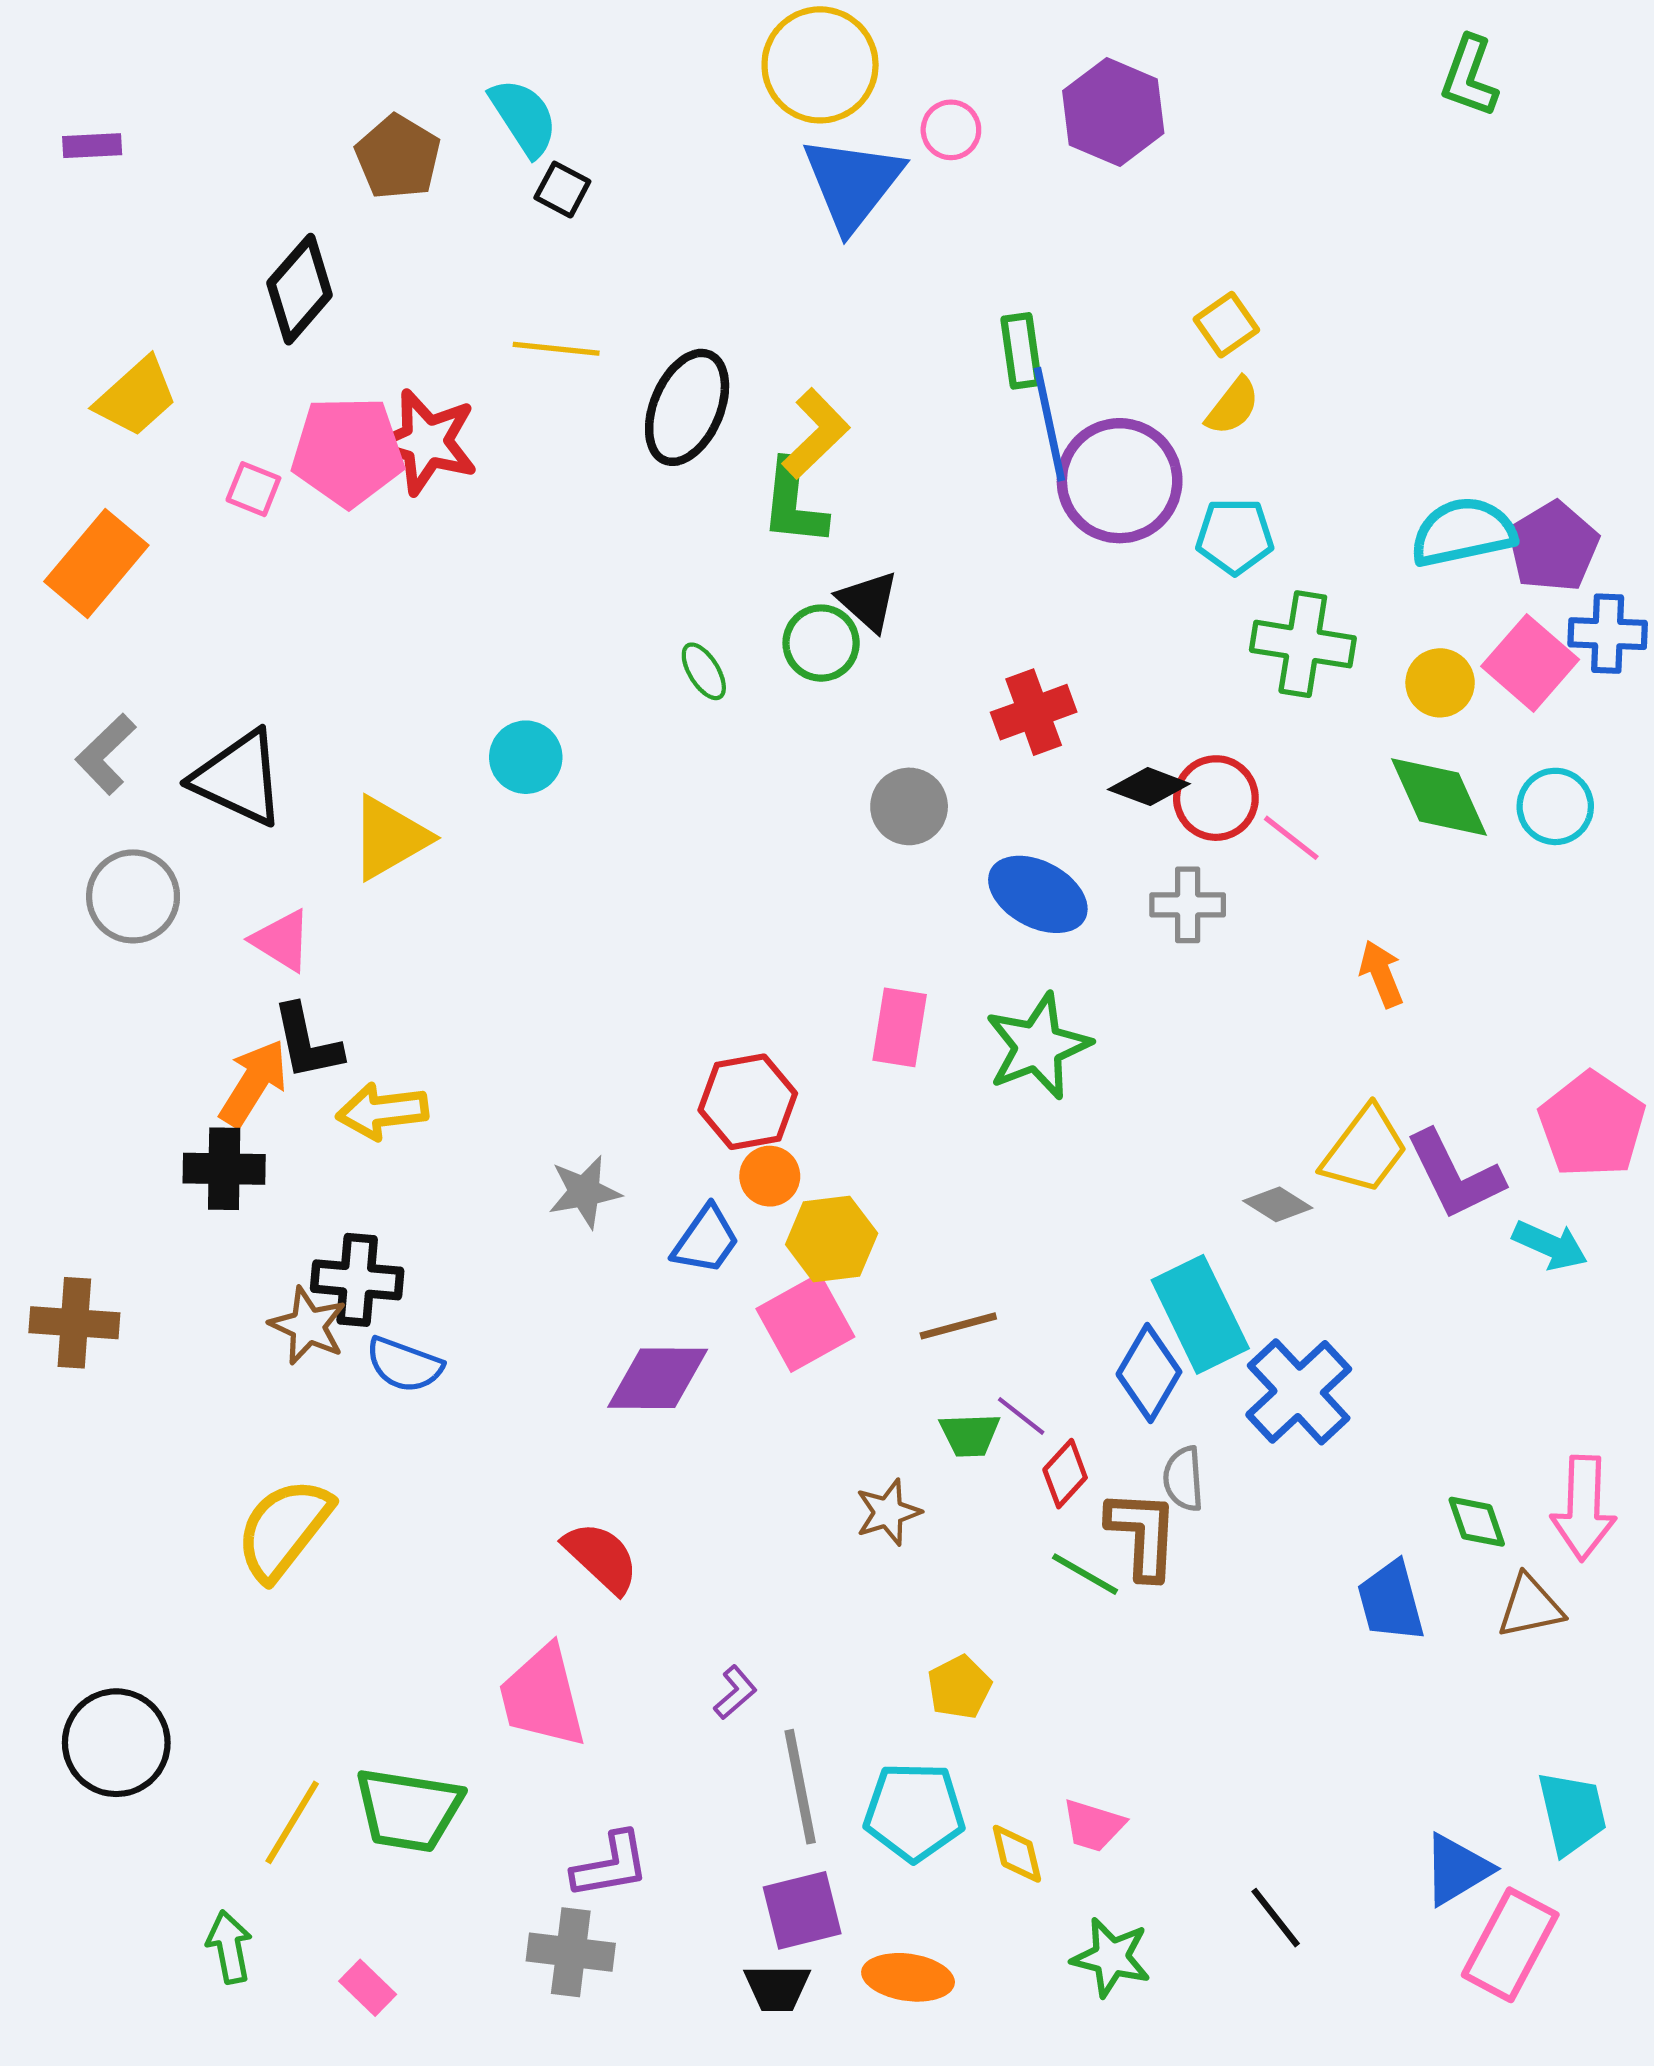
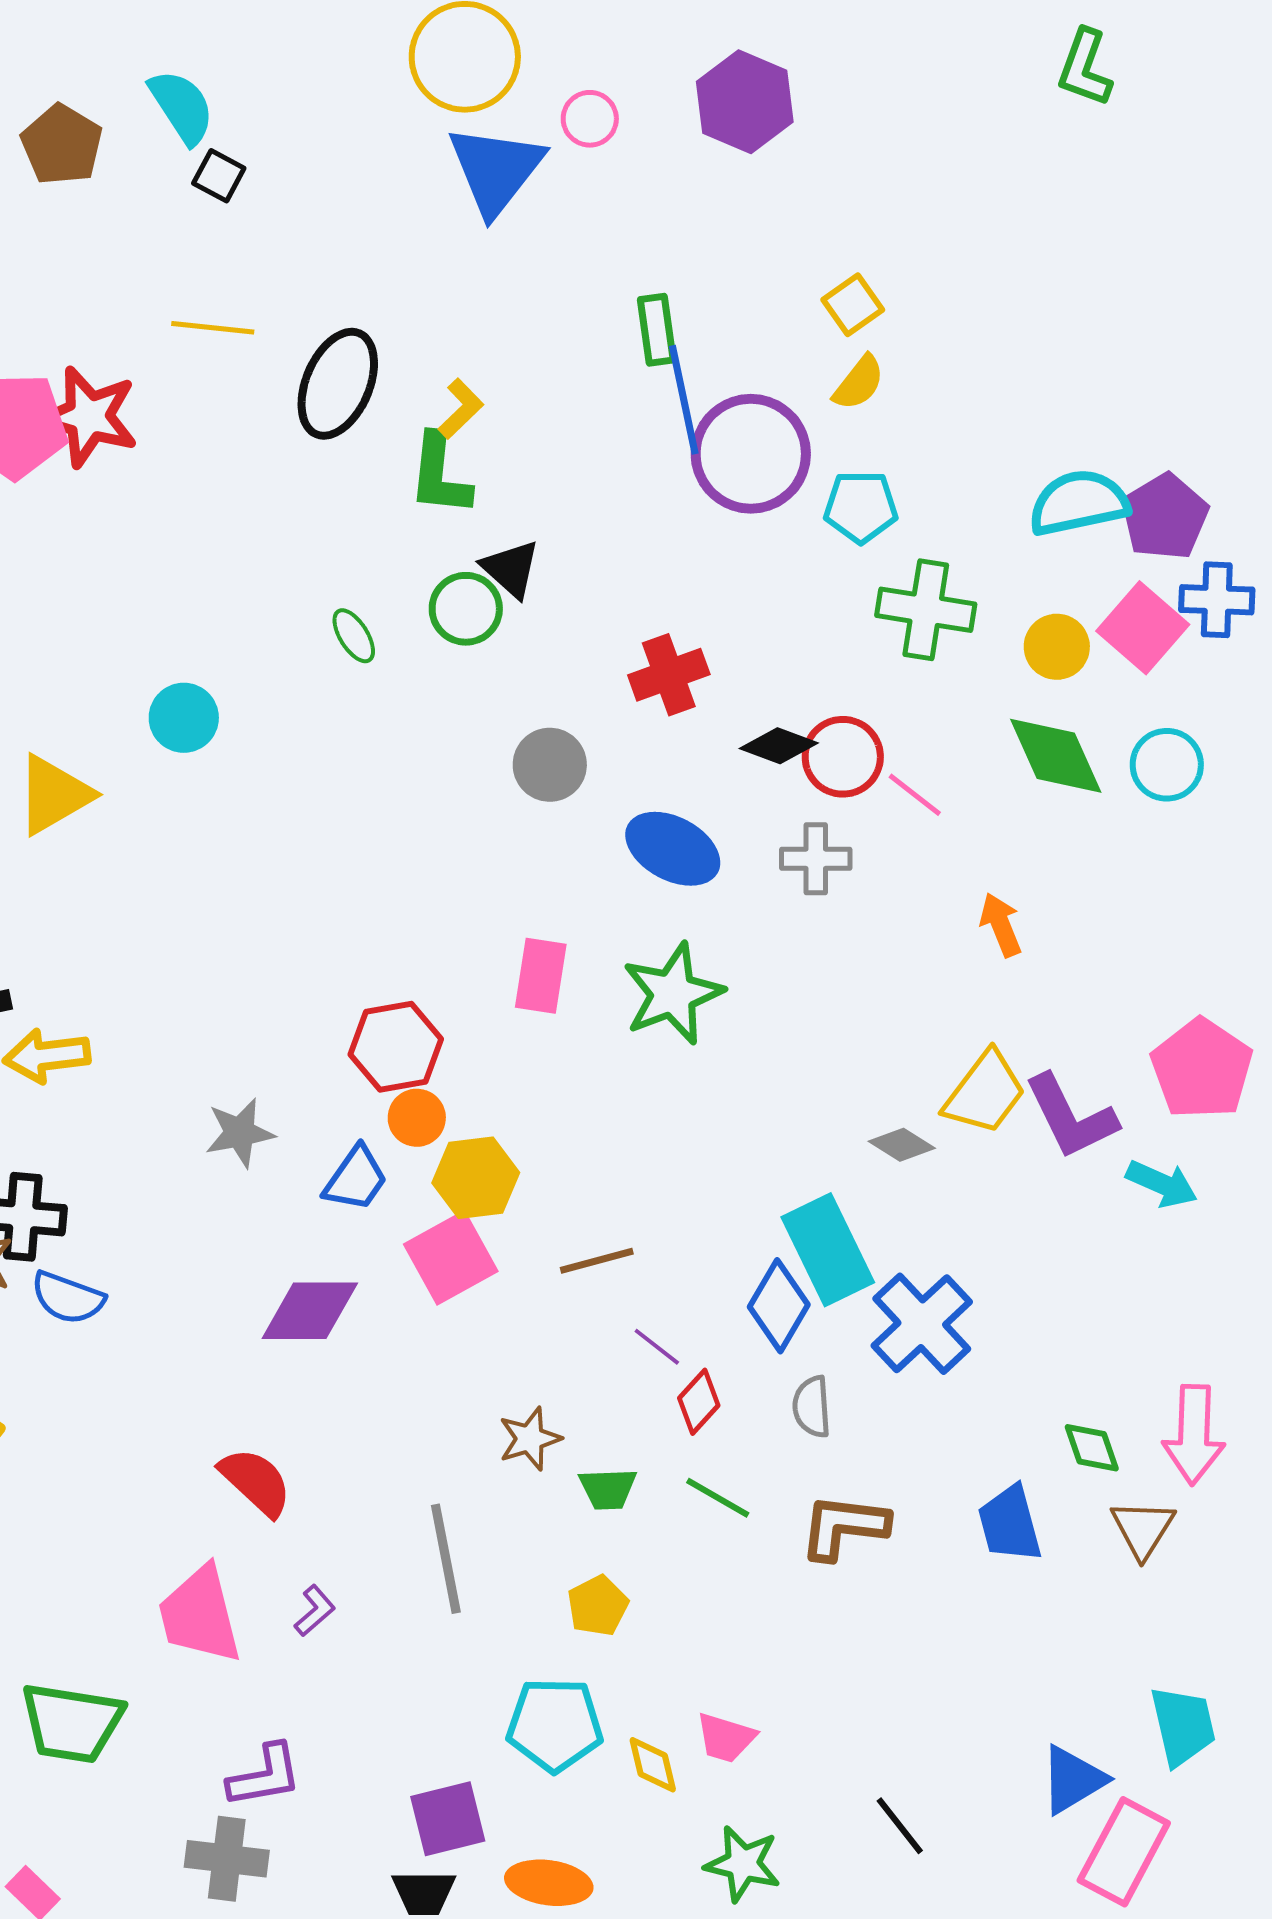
yellow L-shape: (816, 434) -> (461, 409), size x0.7
green trapezoid: (970, 1435) -> (608, 1489), moved
brown L-shape: (1143, 1534) -> (844, 1527), moved, turned -86
brown triangle: (1530, 1607) -> (1143, 1529), turned -46
purple L-shape: (735, 1692) -> (315, 1611), moved
gray line: (800, 1787) -> (446, 1559), moved

